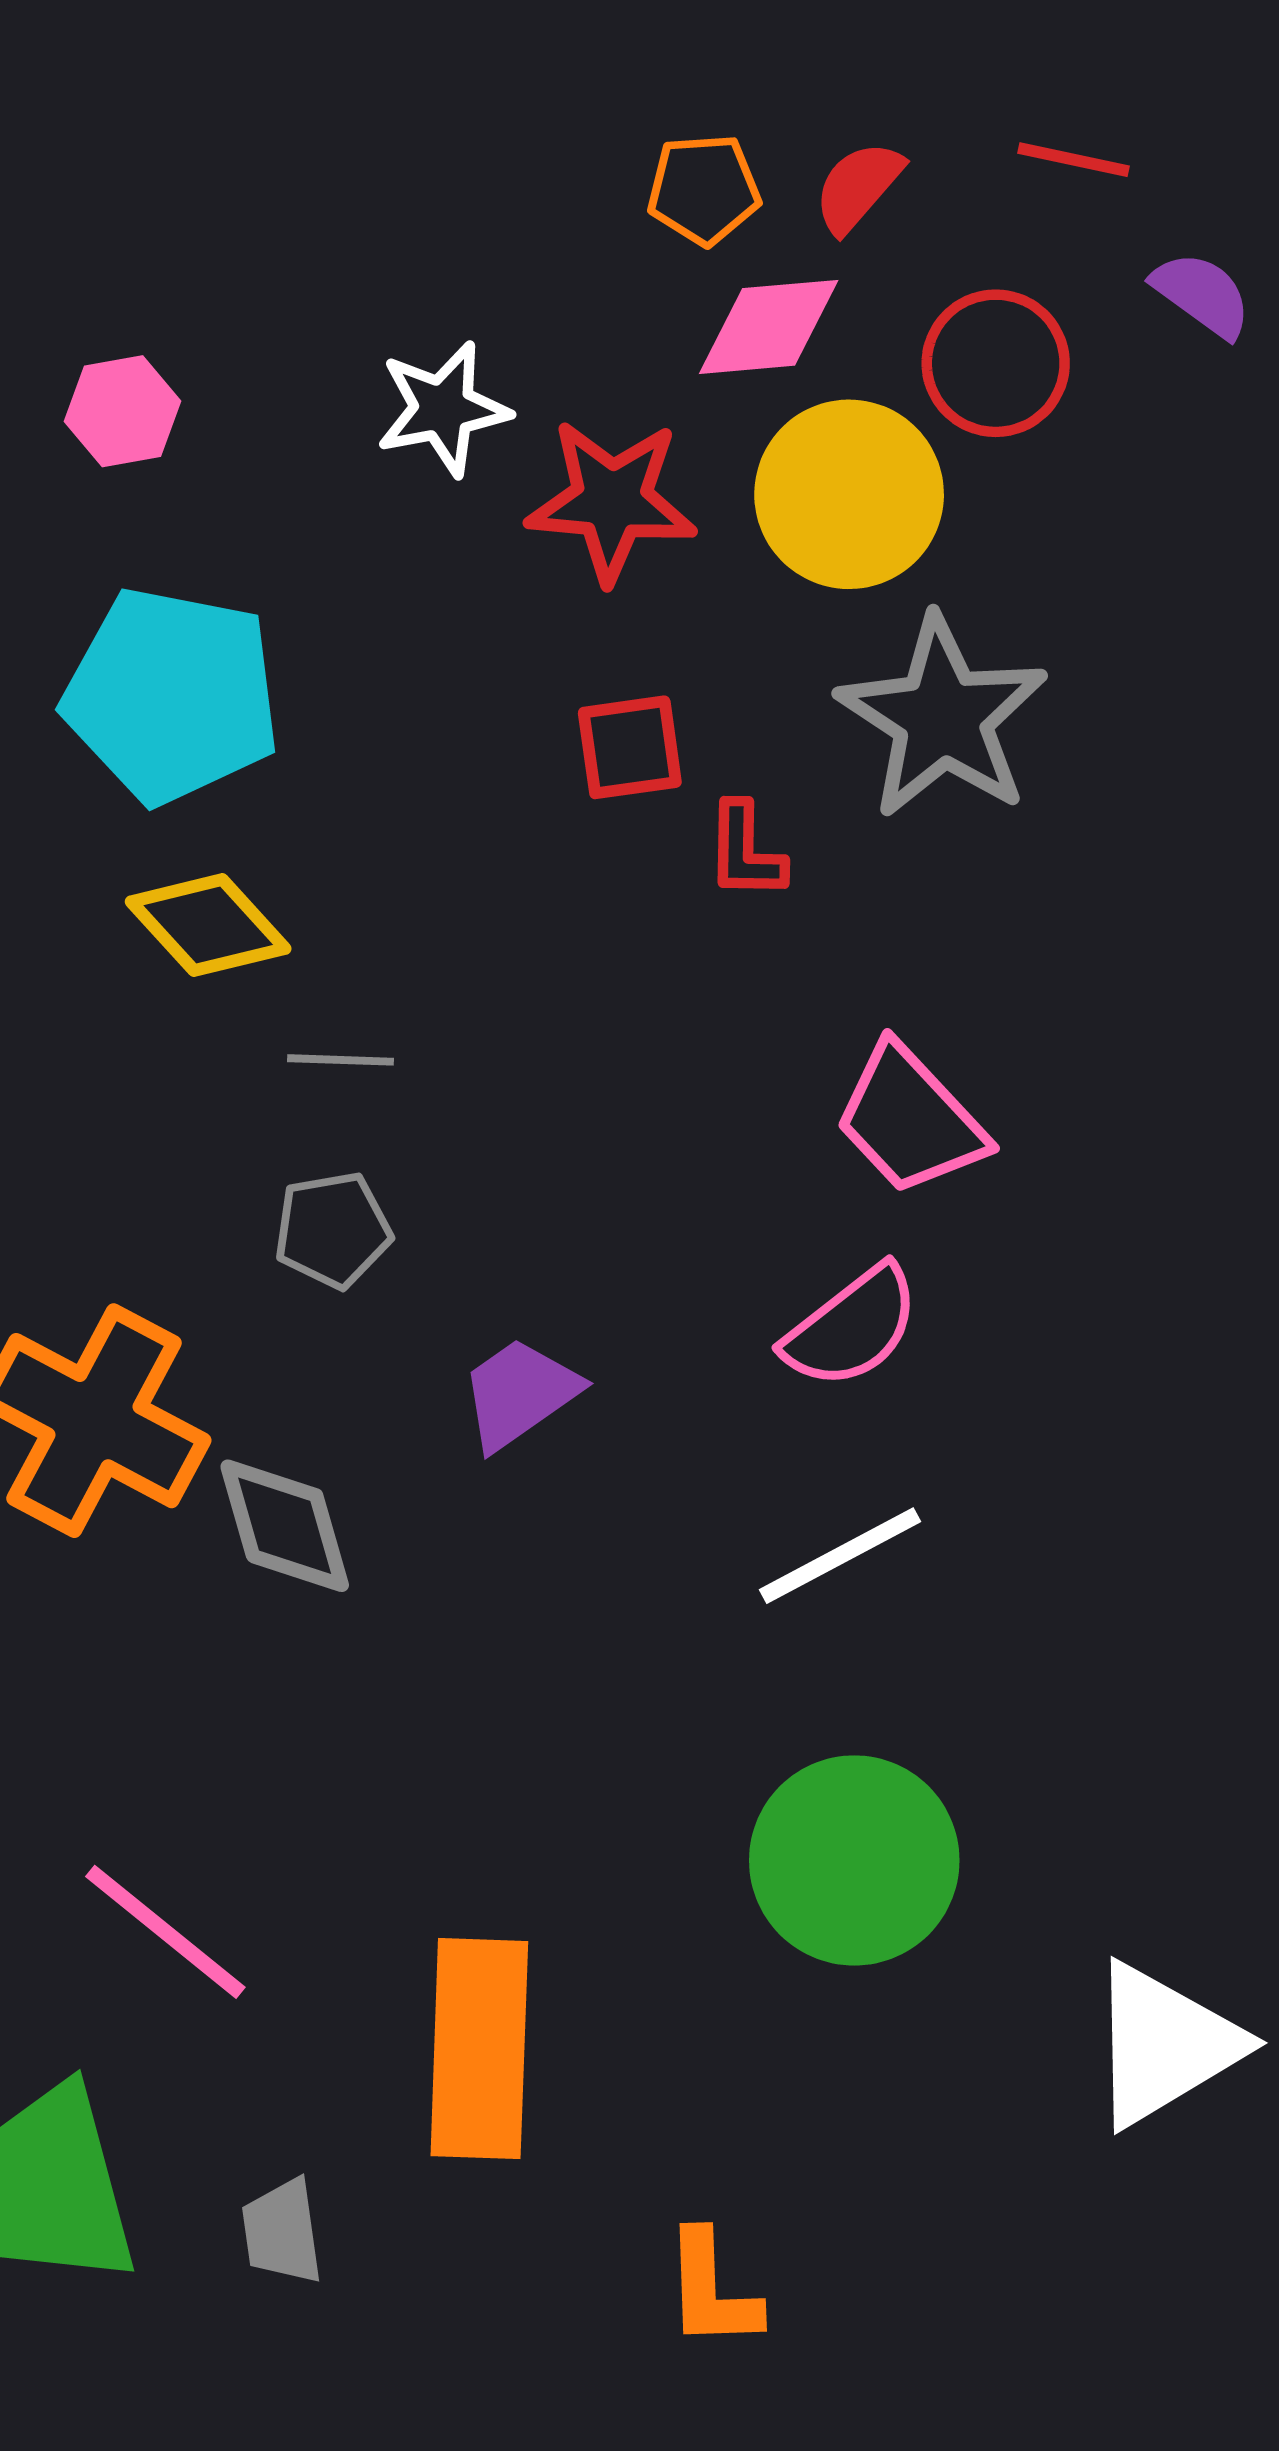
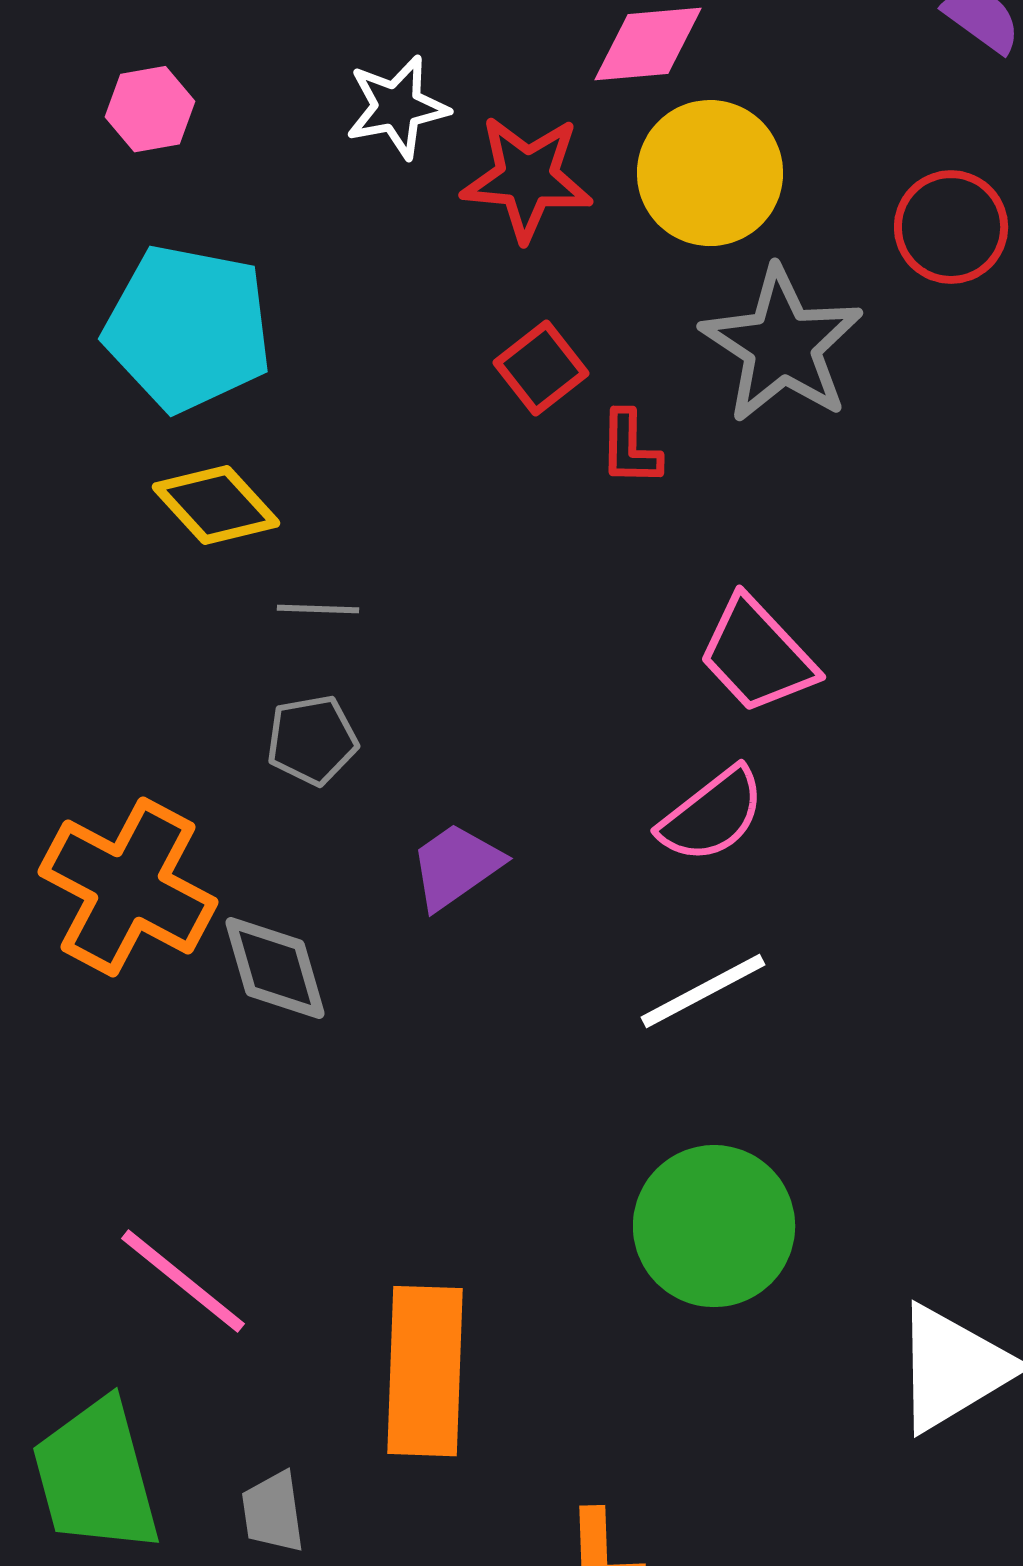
red circle: (996, 363) -> (951, 227), moved
red square: (630, 747) -> (541, 368), turned -30

